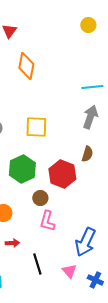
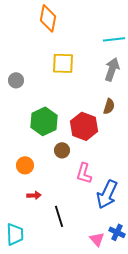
yellow square: (36, 127) -> (63, 63), moved
pink L-shape: (47, 221) -> (84, 173), moved
pink triangle: (69, 271) -> (97, 239), moved

